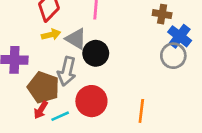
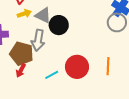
red circle: (91, 101) -> (77, 67), moved
orange line: (141, 111) -> (108, 66), moved
cyan line: (60, 116) -> (52, 75), moved

